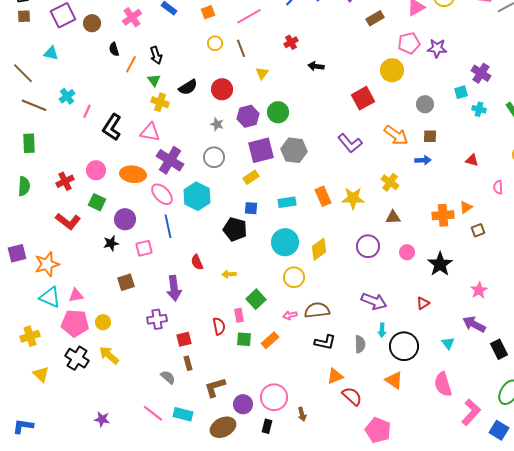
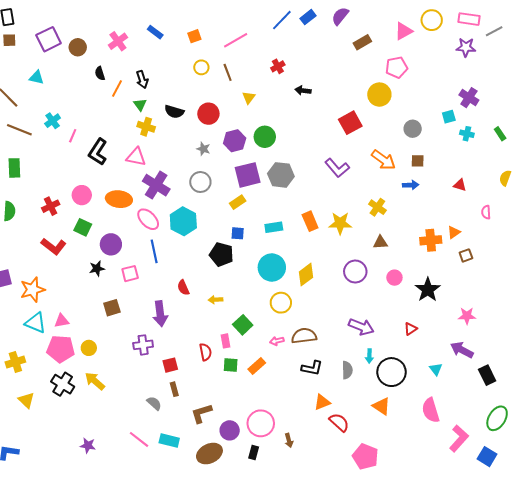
purple star: (437, 48) -> (466, 47), moved
black semicircle: (188, 87) -> (174, 112), turned 48
pink star: (479, 290) -> (467, 316), turned 30

